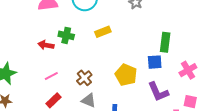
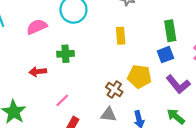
yellow rectangle: (103, 32) -> (121, 36), moved, turned -56
red arrow: (46, 45) -> (38, 72), moved
brown cross: (84, 78) -> (114, 89), moved

